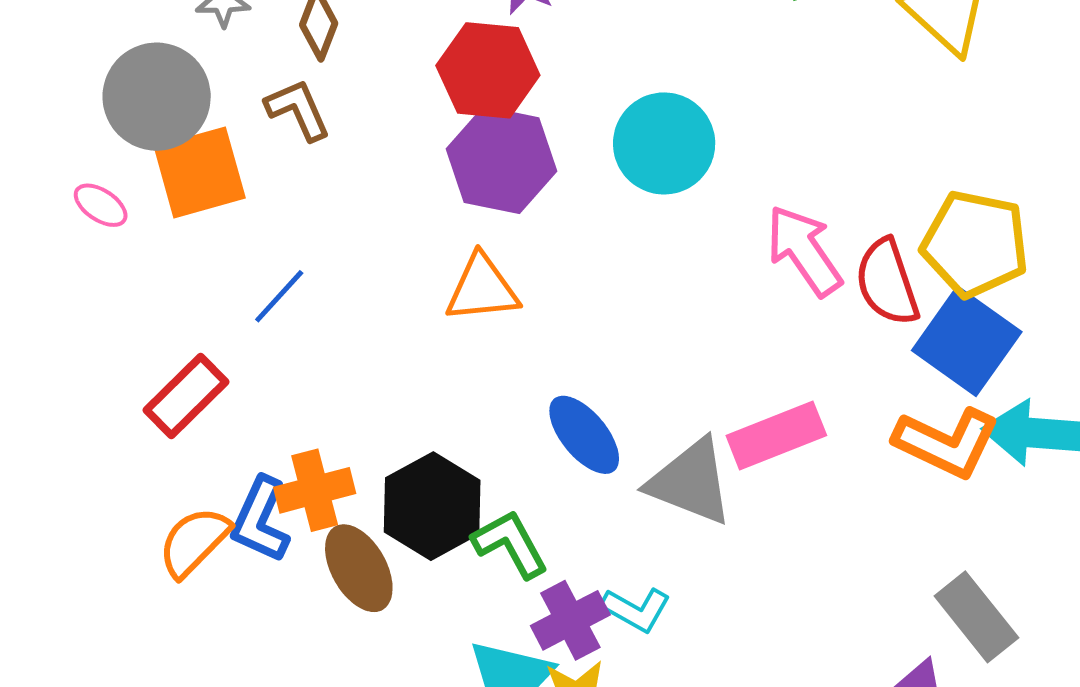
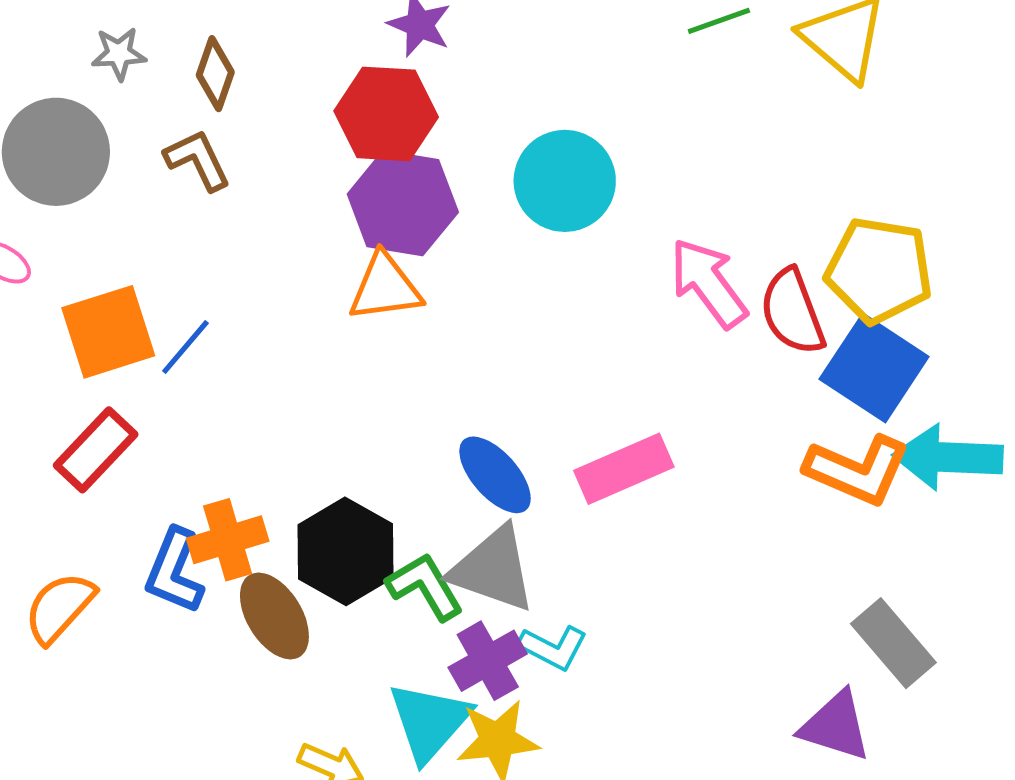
orange square: (200, 172) -> (108, 332), moved
orange triangle: (482, 289) -> (385, 287), moved
pink rectangle: (776, 435) -> (624, 469), moved
gray triangle: (691, 482) -> (493, 569), moved
orange semicircle: (194, 542) -> (59, 607), moved

